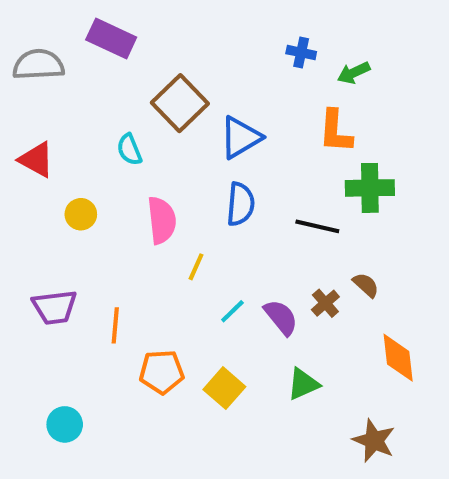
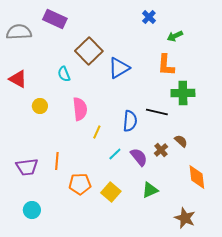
blue cross: (301, 53) -> (149, 17), moved, turned 32
blue semicircle: (241, 204) -> (130, 121), moved
purple trapezoid: (55, 307) -> (27, 167), moved

